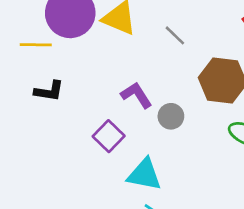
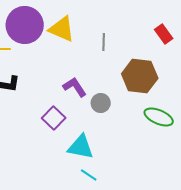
gray line: (175, 35) -> (104, 42), turned 48

